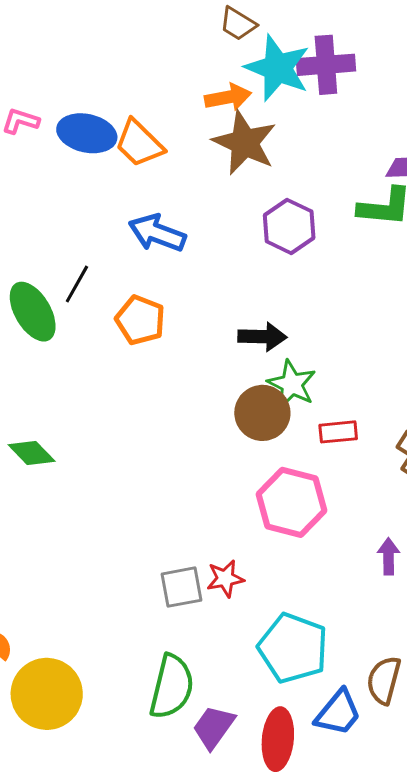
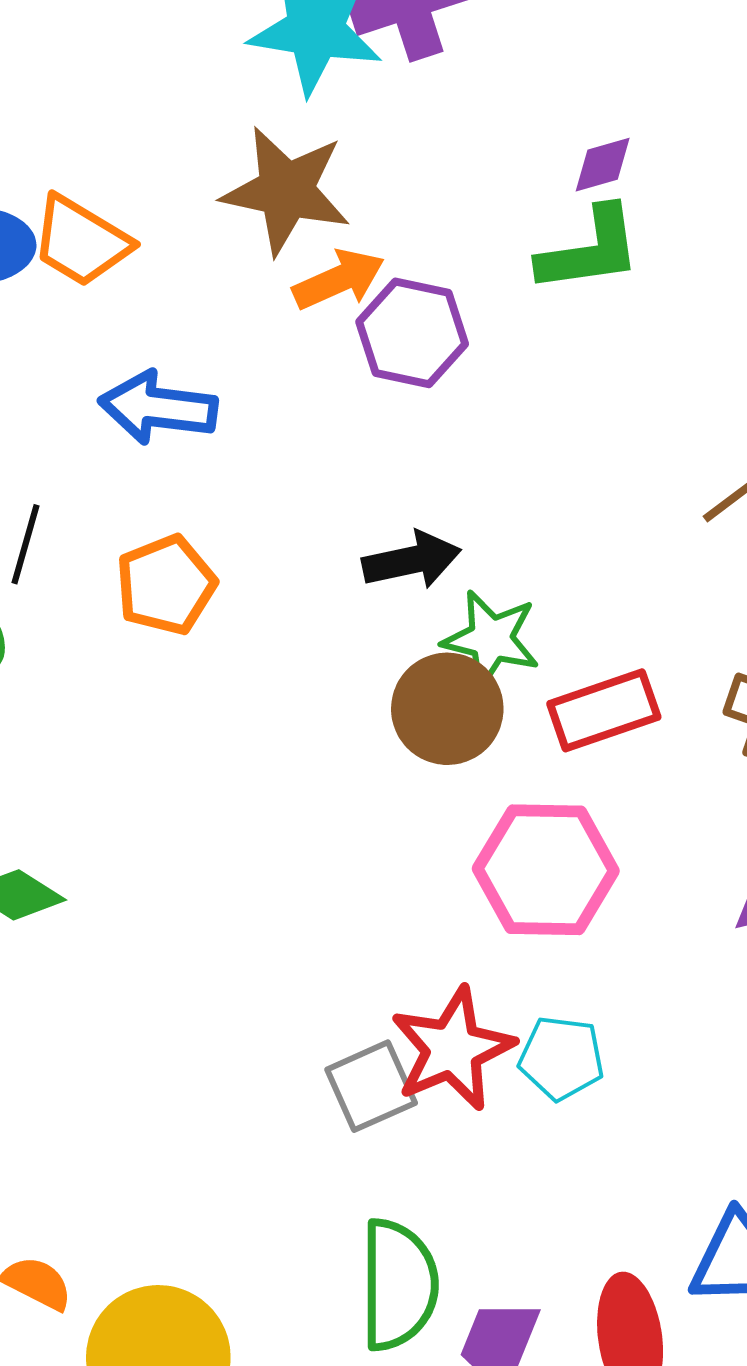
orange arrow: (228, 97) -> (339, 280), moved
orange pentagon: (140, 320) -> (166, 585), turned -30
red rectangle: (338, 432) -> (604, 710), size x1.4
red star: (225, 579) -> (452, 1049), size x1.6
cyan pentagon: (293, 648) -> (561, 1058), moved, size x0.6

